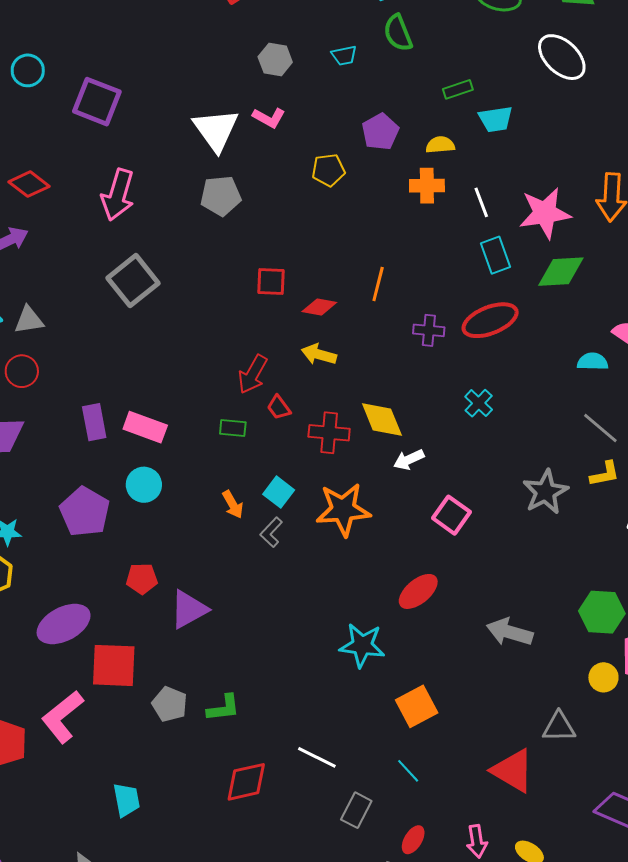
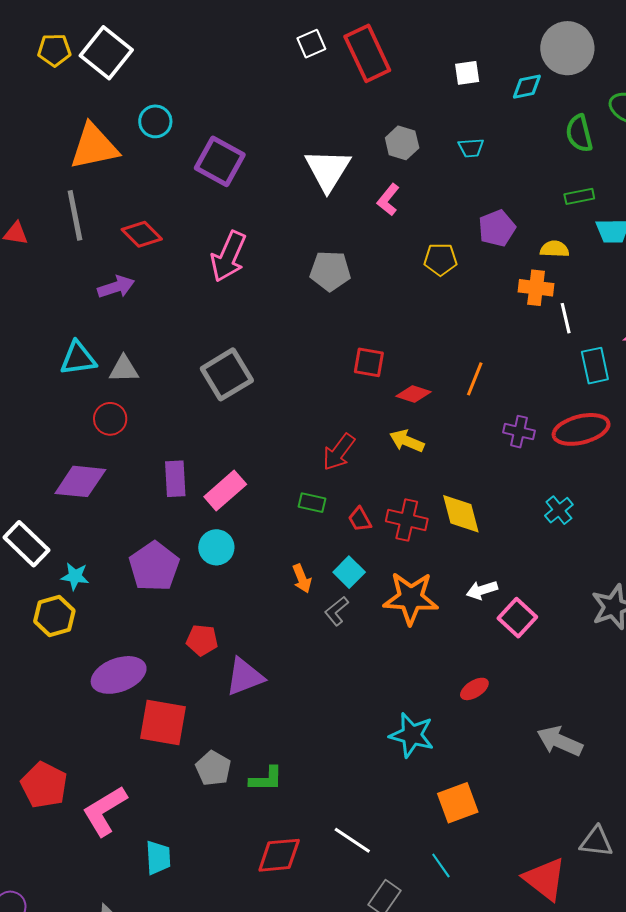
green semicircle: (398, 33) -> (579, 133), moved
pink L-shape: (269, 118) -> (388, 200), turned 92
white triangle: (216, 130) -> (328, 170), moved
white line: (481, 202) -> (566, 318), moved
gray square: (133, 281) -> (227, 374), moved
red trapezoid: (279, 407) -> (360, 519), moved
pink rectangle: (145, 427) -> (225, 490), turned -69
white arrow: (409, 460) -> (482, 590), moved
red ellipse: (418, 591) -> (474, 689), size x0.7
pink L-shape: (62, 717) -> (105, 811), moved

